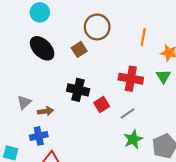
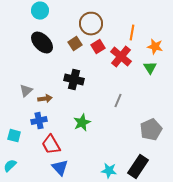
red cross: (131, 79) -> (121, 57), moved, turned 30
red square: (102, 104) -> (98, 47), moved
gray line: (127, 113) -> (118, 101), turned -32
green star: (133, 139) -> (82, 123), moved

